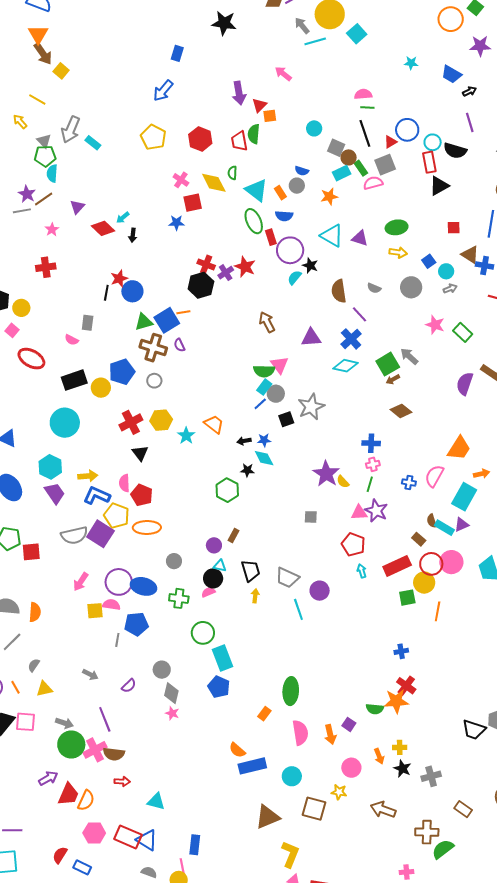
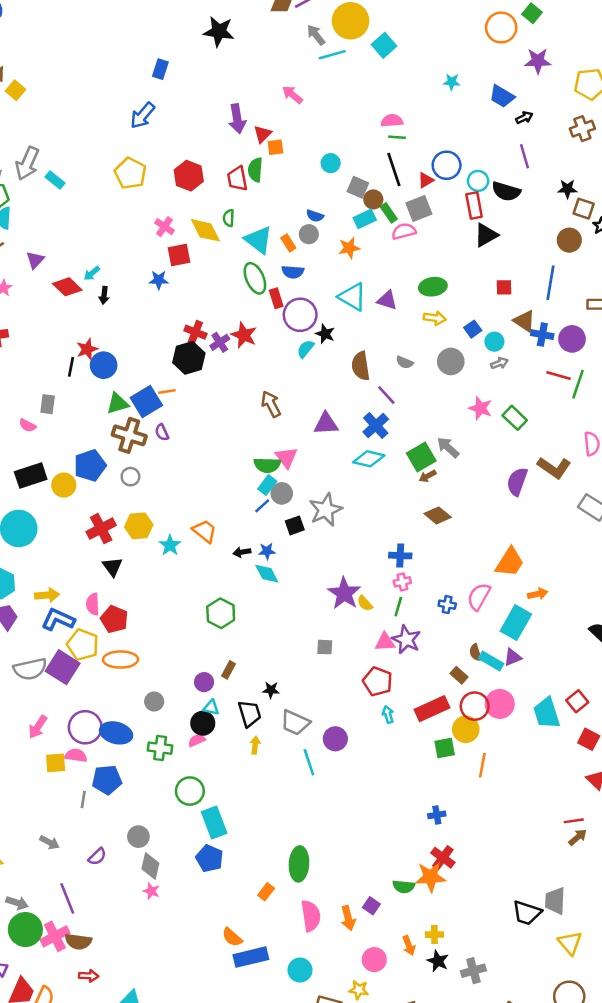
black star: (247, 470) -> (271, 690), moved

